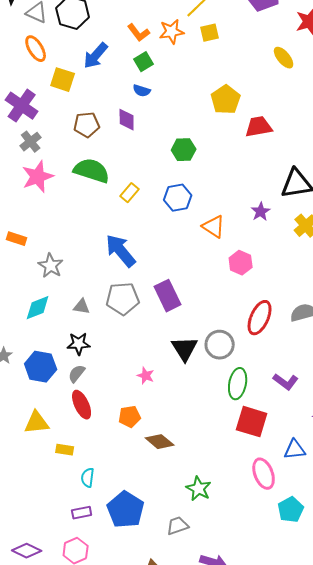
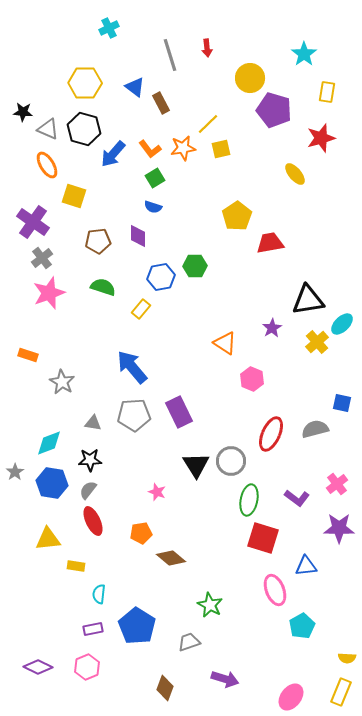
blue arrow: (96, 56) -> (113, 154), moved
green semicircle: (92, 171) -> (103, 287), size x0.7
blue hexagon: (178, 198) -> (161, 277), moved
cyan diamond: (38, 308) -> (49, 443), moved

